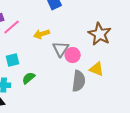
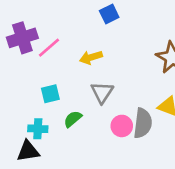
gray triangle: (61, 49) -> (102, 92), moved
pink circle: (73, 55) -> (122, 126), moved

